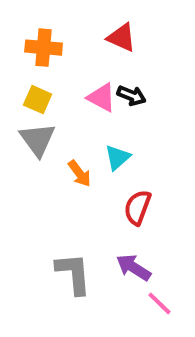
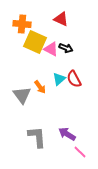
yellow square: (38, 100) -> (35, 42), moved, size x1.6
gray triangle: (38, 140) -> (22, 95), moved
red semicircle: (137, 207) -> (74, 79), moved, turned -48

